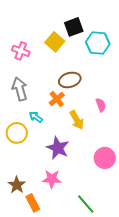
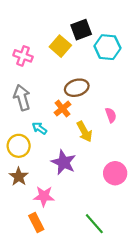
pink star: (52, 179) -> (44, 196), moved
brown star: (17, 185) -> (19, 177), moved

